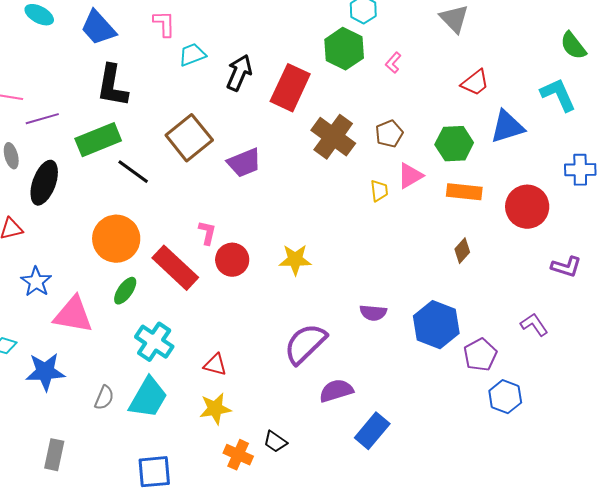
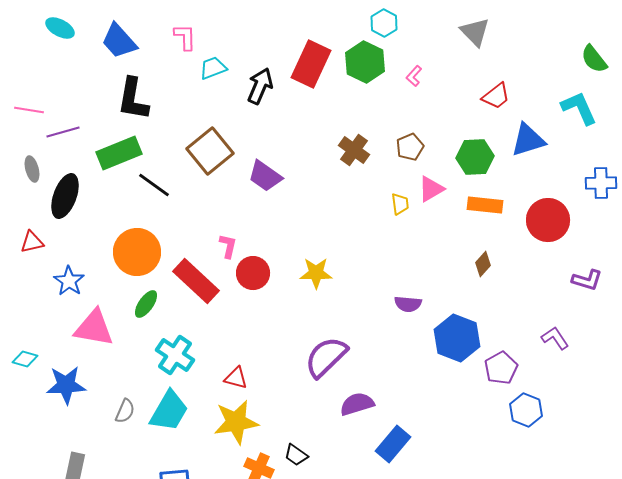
red rectangle: (290, 88) -> (311, 64), moved
brown cross: (333, 137) -> (354, 150), size x0.7
purple trapezoid: (244, 163) -> (265, 176), turned 57
blue star: (36, 282) -> (69, 281), moved
purple semicircle: (373, 313) -> (408, 304), moved
yellow star: (215, 409) -> (236, 422), size x1.4

